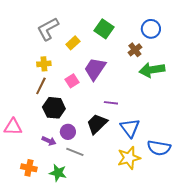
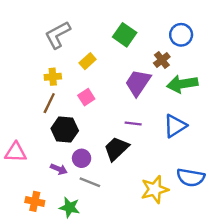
yellow rectangle: (73, 43) -> (88, 61), moved
purple trapezoid: (95, 69) -> (138, 83), moved
blue triangle: (130, 128) -> (175, 126), moved, turned 35

